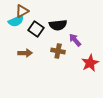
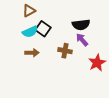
cyan semicircle: (16, 21) -> (30, 32), moved
black semicircle: (58, 25) -> (81, 25), moved

